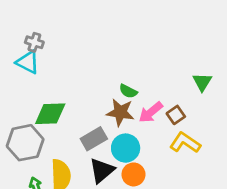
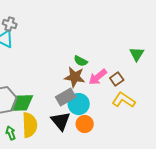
green diamond: (50, 114) -> (22, 103), moved
gray rectangle: (94, 139) -> (66, 97), moved
black triangle: (102, 170) -> (61, 121), turned -30

